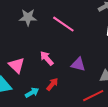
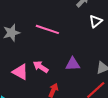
pink triangle: (17, 65) -> (20, 72), moved

